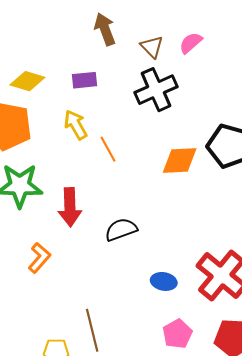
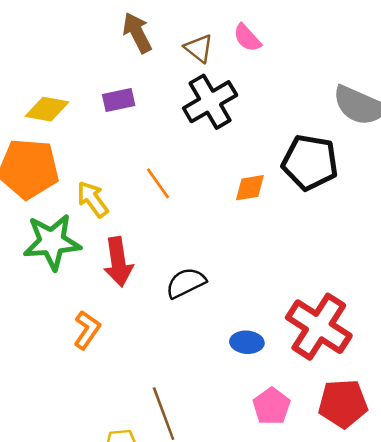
pink semicircle: (191, 43) -> (247, 38), turned -85
yellow arrow: (76, 125) -> (93, 199), moved
orange diamond: (180, 161) -> (250, 188), size x0.7

